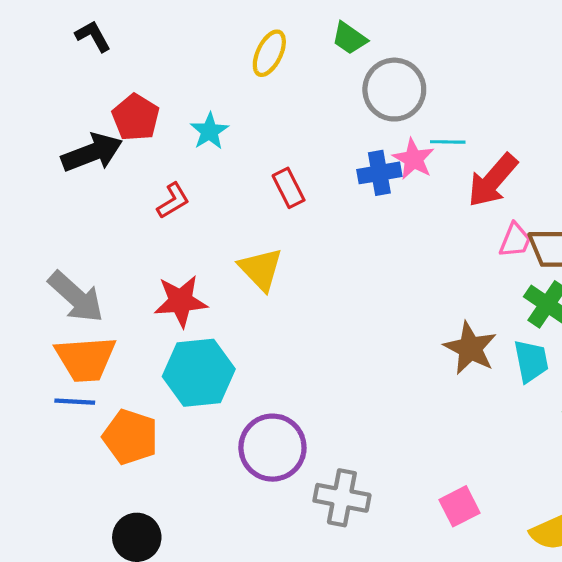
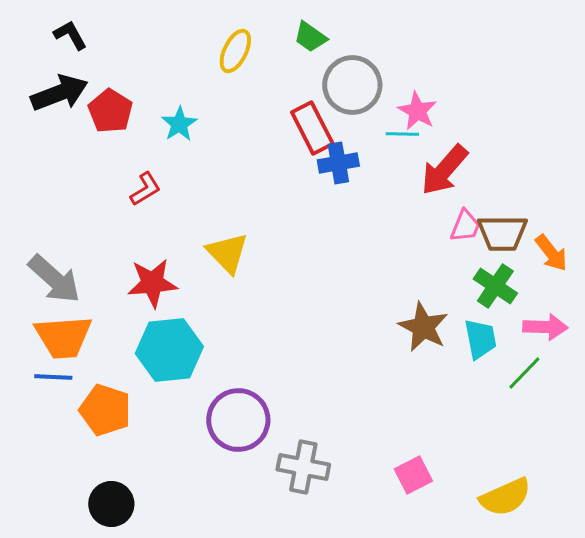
black arrow: (92, 153) -> (59, 93), moved
pink star: (414, 159) -> (417, 111), moved
red rectangle: (289, 188) -> (312, 128), moved, size x1.4

